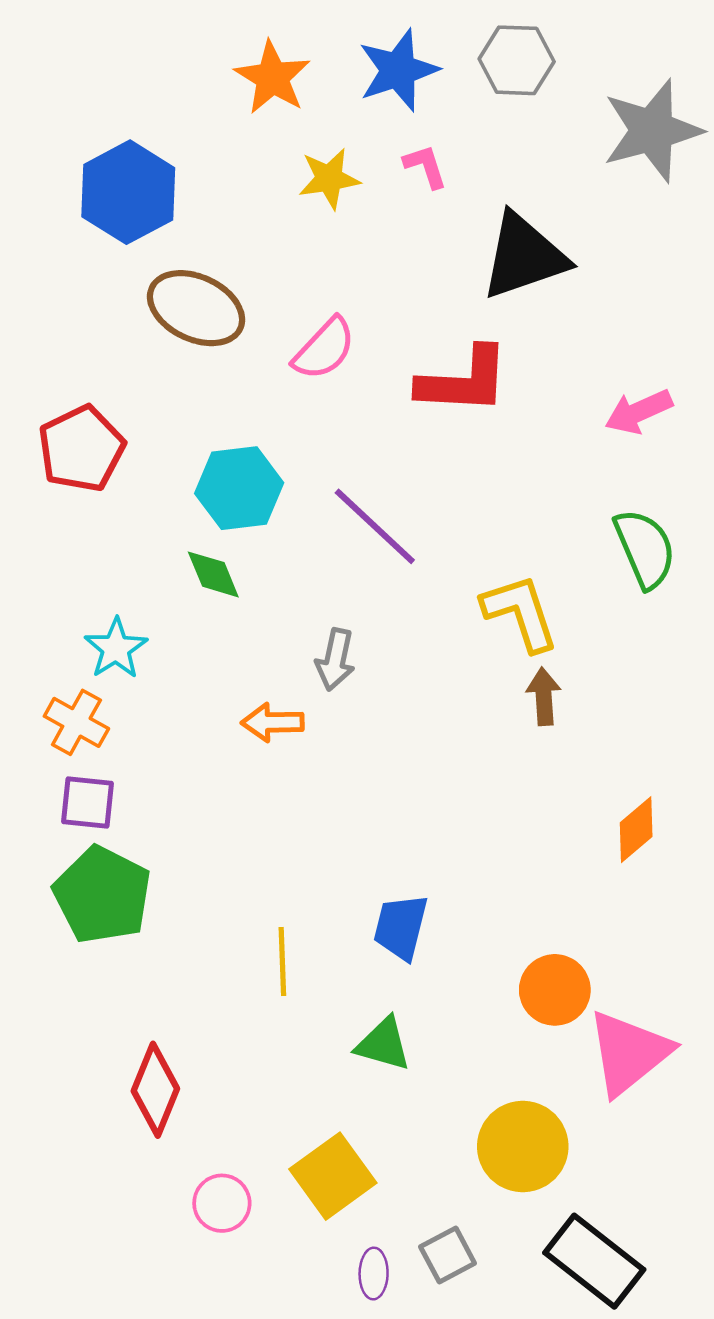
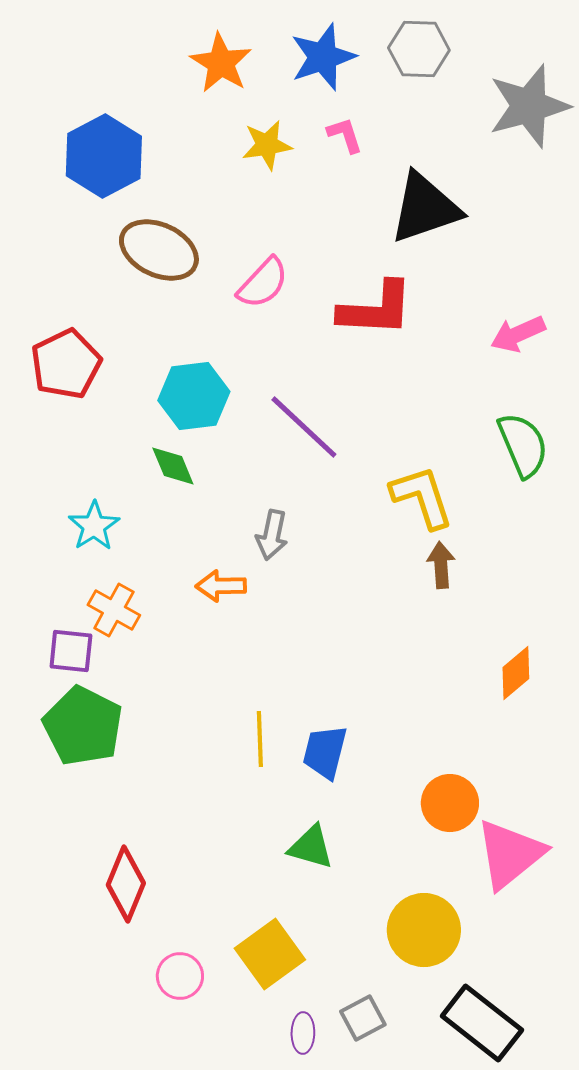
orange cross: (76, 722) -> (114, 610), moved
yellow line: (282, 962) -> (260, 739), moved

